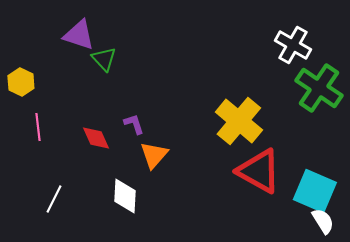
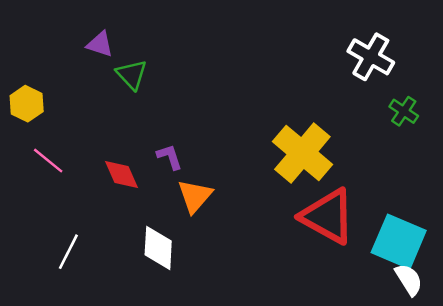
purple triangle: (79, 35) -> (100, 44), size x0.7
green cross: (319, 88) -> (404, 111), size x0.5
pink line: (38, 127) -> (48, 161), turned -44

